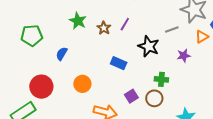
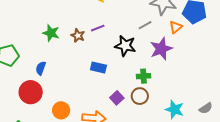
purple line: (125, 24) -> (98, 28), turned 48
purple star: (184, 56) -> (161, 49), size x1.6
orange circle: (82, 84) -> (61, 110), moved
red circle: (41, 87) -> (31, 92), moved

